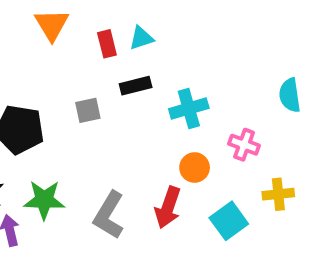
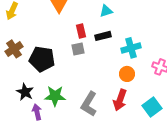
red rectangle: (107, 44) -> (81, 31), moved
orange circle: (195, 168) -> (127, 74), moved

